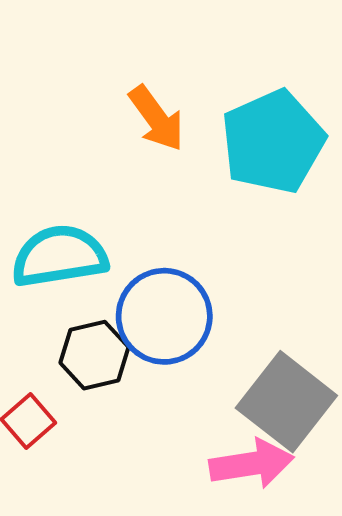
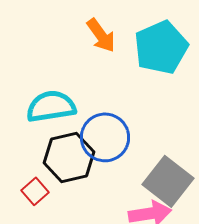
black hexagon: (94, 355) -> (69, 157), size x1.4

